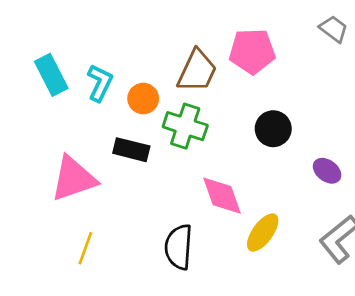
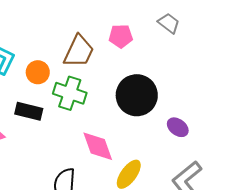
gray trapezoid: (334, 29) -> (169, 23), moved
pink pentagon: (252, 51) -> (121, 36), size x0.7
black circle: (273, 129) -> (137, 95), size x1.5

